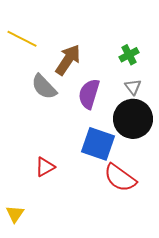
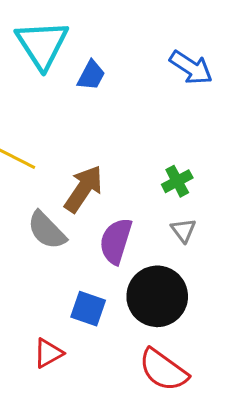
black circle: (133, 119) -> (157, 296), moved
blue square: (98, 144) -> (88, 309), moved, size x0.7

